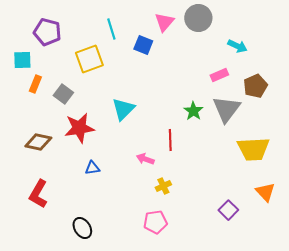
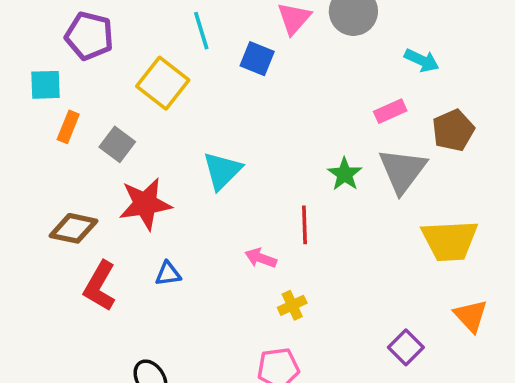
yellow square: (89, 59) -> (163, 83), turned -32
red L-shape: (38, 194) -> (100, 286), moved

